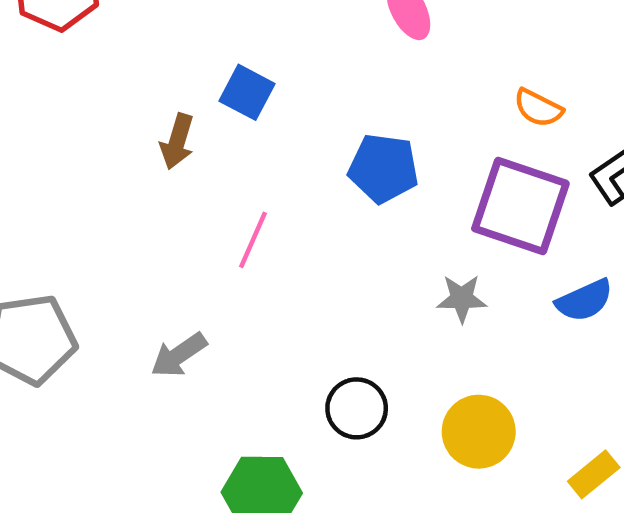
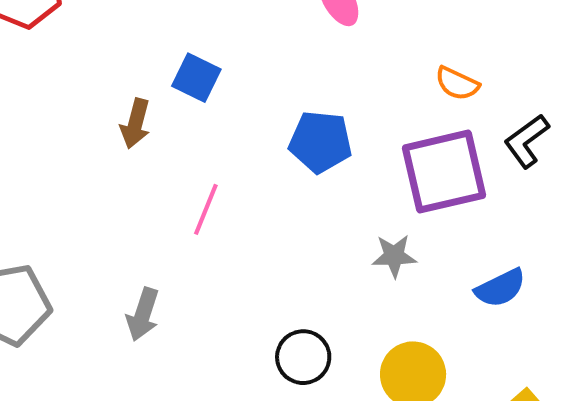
purple square: (520, 206) -> (444, 172), turned -30
blue semicircle: (584, 300) -> (500, 288), moved
gray arrow: (179, 355) -> (143, 314), turned -36

